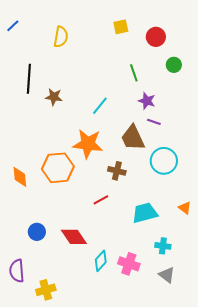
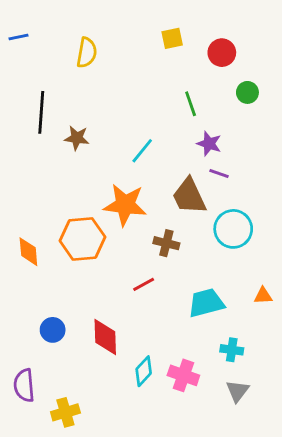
blue line: (13, 26) -> (18, 37), turned 32
orange triangle: (185, 208) -> (263, 296), turned -40
red diamond: (74, 237) -> (105, 337), turned 32
gray triangle: (167, 275) -> (237, 391), turned 30

